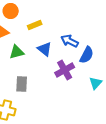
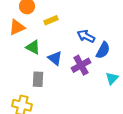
blue triangle: (45, 49) -> (55, 58), moved
green triangle: (17, 52) -> (33, 47), turned 42

